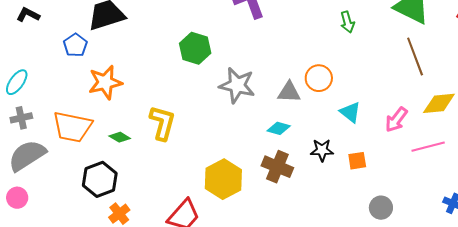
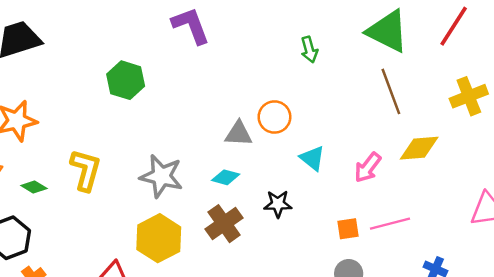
gray star: (237, 85) -> (161, 176), moved
pink line: (428, 147) -> (390, 224), moved
orange square: (357, 161) -> (348, 229), moved
brown cross: (277, 167) -> (224, 224), turned 32

